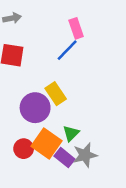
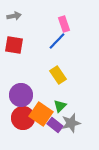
yellow rectangle: (56, 94) -> (58, 75), moved
purple circle: (35, 108) -> (21, 95), moved
red circle: (24, 149) -> (23, 118), size x1.5

